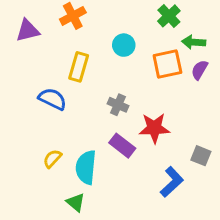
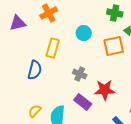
green cross: (169, 16) -> (115, 13), turned -35
blue semicircle: (52, 99) -> (35, 70), turned 78

